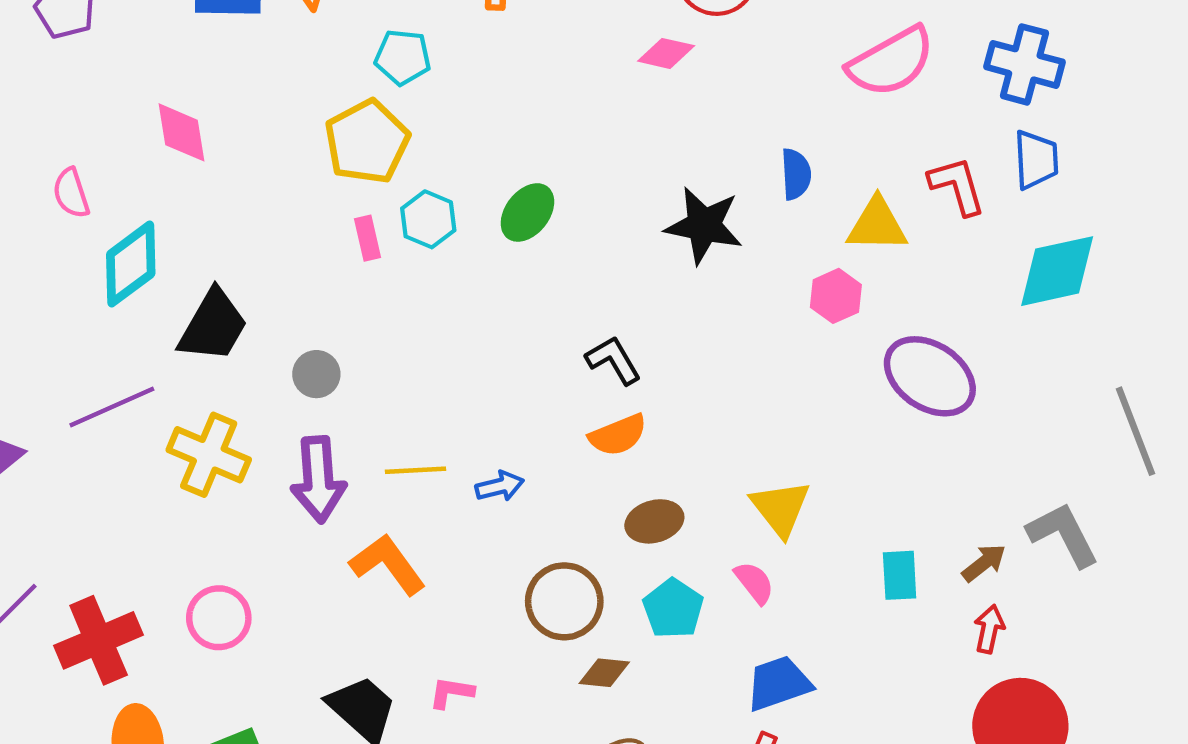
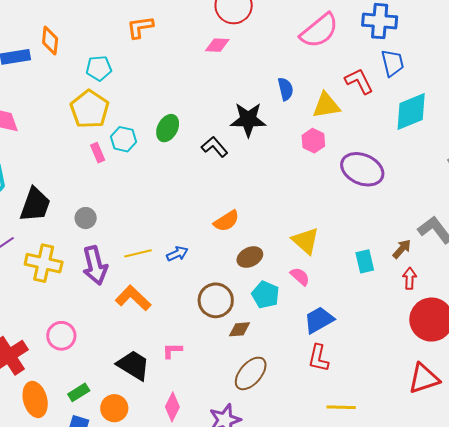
black L-shape: (613, 360) -> (215, 147), moved

